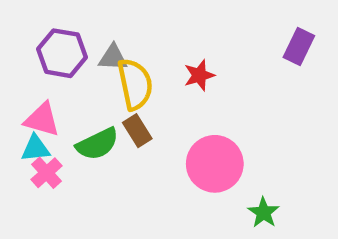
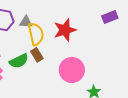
purple rectangle: (299, 47) -> (110, 17), turned 42
red star: (199, 75) -> (65, 30), size x1.6

